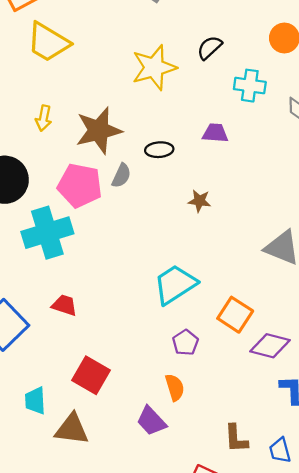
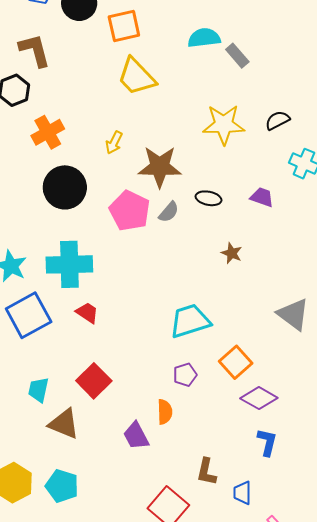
cyan cross: (47, 233) -> (69, 264), moved

